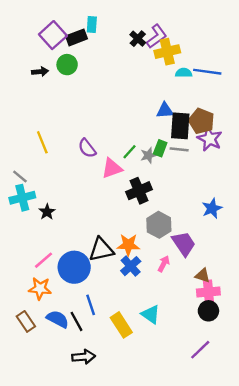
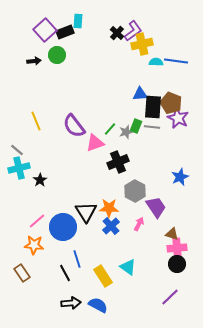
purple semicircle: (87, 148) -> (74, 126), size x1.4
black triangle: (101, 250) -> (86, 212), turned -50
blue semicircle: (58, 319) -> (98, 305), moved

